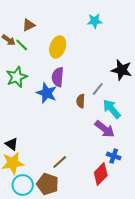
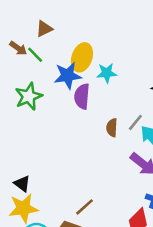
cyan star: (95, 21) -> (107, 73), moved
gray line: (98, 89) -> (135, 122), moved
blue star: (47, 93) -> (68, 76), moved, turned -30

